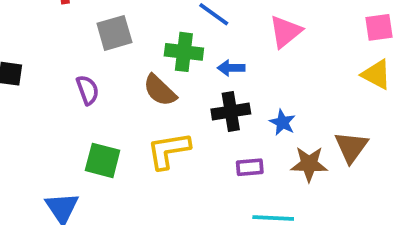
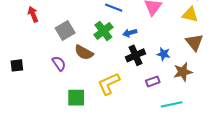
green cross: (184, 52) -> (103, 31), turned -30
yellow triangle: (376, 74) -> (190, 15), moved
brown semicircle: (160, 90) -> (84, 52), moved
brown triangle: (351, 147) -> (194, 42), moved

